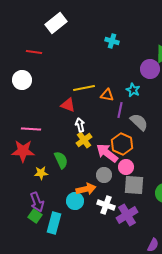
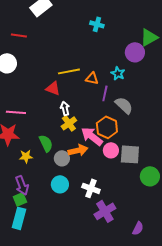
gray circle: (104, 175) -> (62, 158), moved
gray square: (134, 185) -> (130, 154), moved
orange arrow: (86, 189) -> (78, 150), moved
purple cross: (127, 215) -> (105, 211), moved
green square: (35, 216) -> (20, 199), turned 32
cyan rectangle: (54, 223) -> (19, 218), moved

